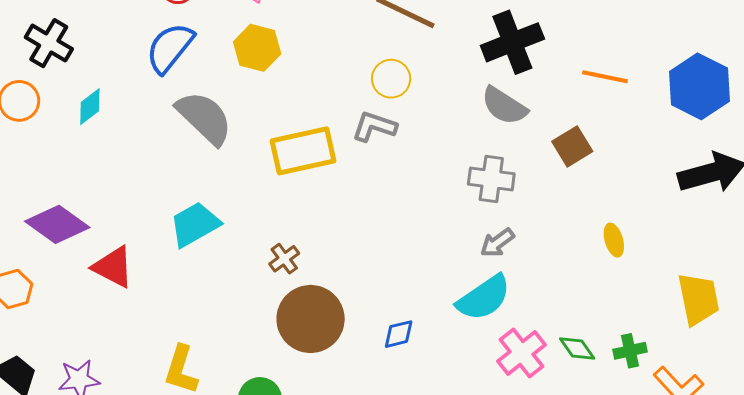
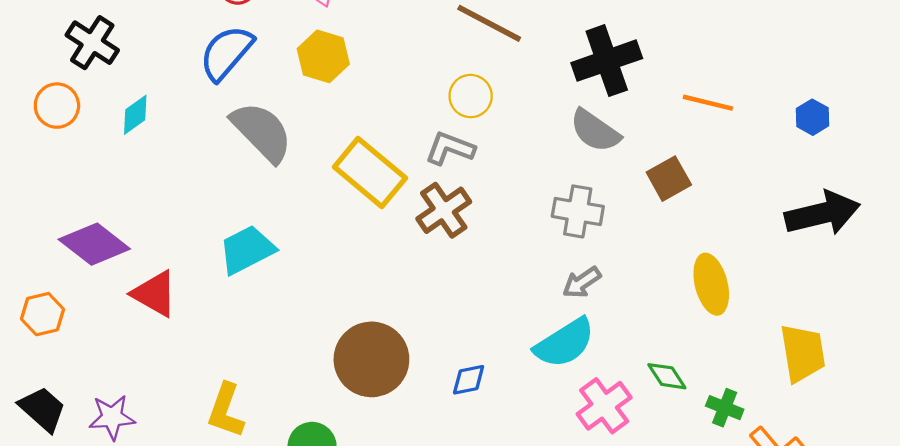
blue hexagon: (699, 86) -> (812, 117), size x0.5
yellow rectangle: (303, 151) -> (370, 173), turned 50
yellow ellipse: (614, 240) -> (711, 284), size x1.6
brown cross: (284, 259) -> (444, 210), moved, size x1.6
green diamond: (577, 348) -> (667, 376), moved
green cross: (630, 351) -> (725, 408), turned 32

